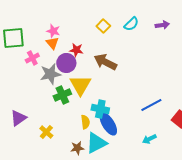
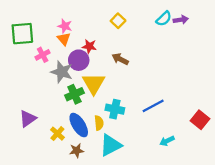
cyan semicircle: (131, 24) -> (164, 19), moved
brown arrow: (105, 62) -> (120, 59), size x0.7
gray star: (50, 74) -> (62, 72), turned 30
blue line: (151, 105) -> (153, 106), moved
blue ellipse: (108, 124) -> (79, 125), moved
brown star: (77, 148) -> (77, 151), moved

